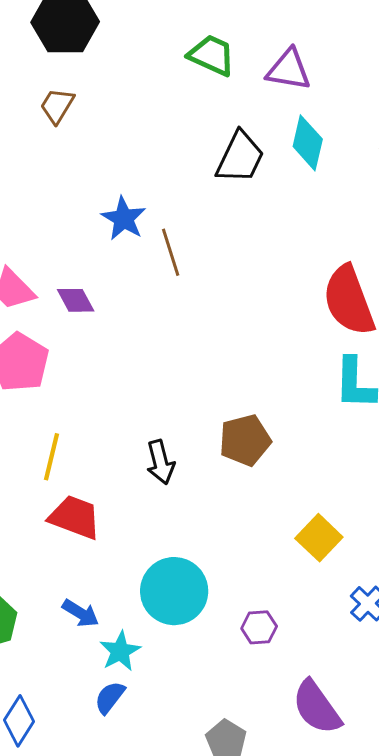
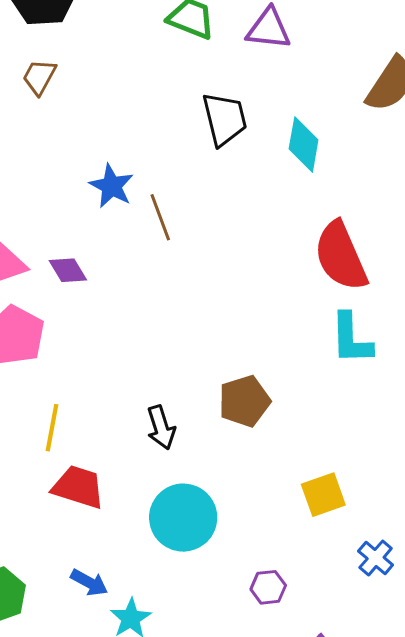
cyan diamond: (308, 143) -> (304, 144), moved
black trapezoid: (240, 157) -> (225, 119), turned -36
yellow square: (319, 538) -> (323, 495), turned 30
cyan circle: (174, 591) -> (183, 518), moved

